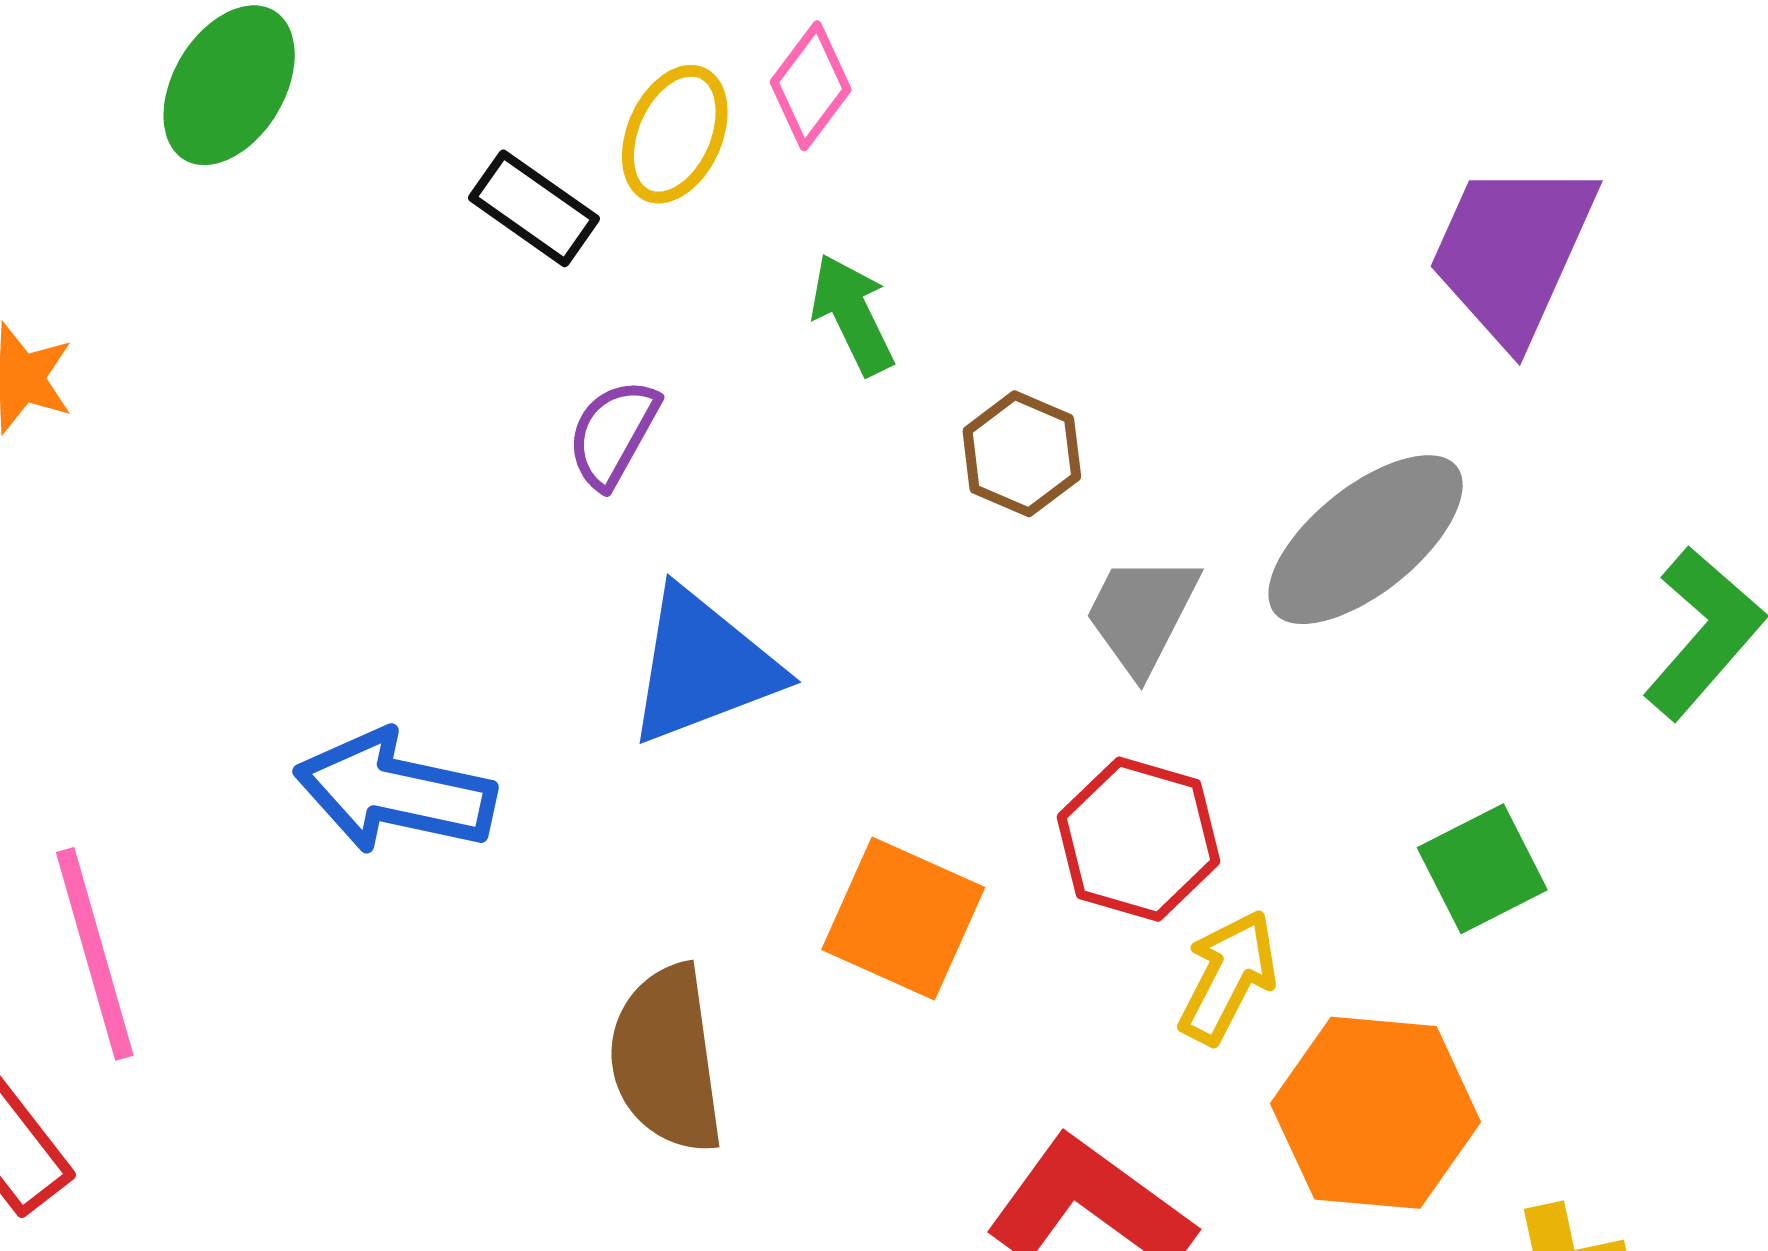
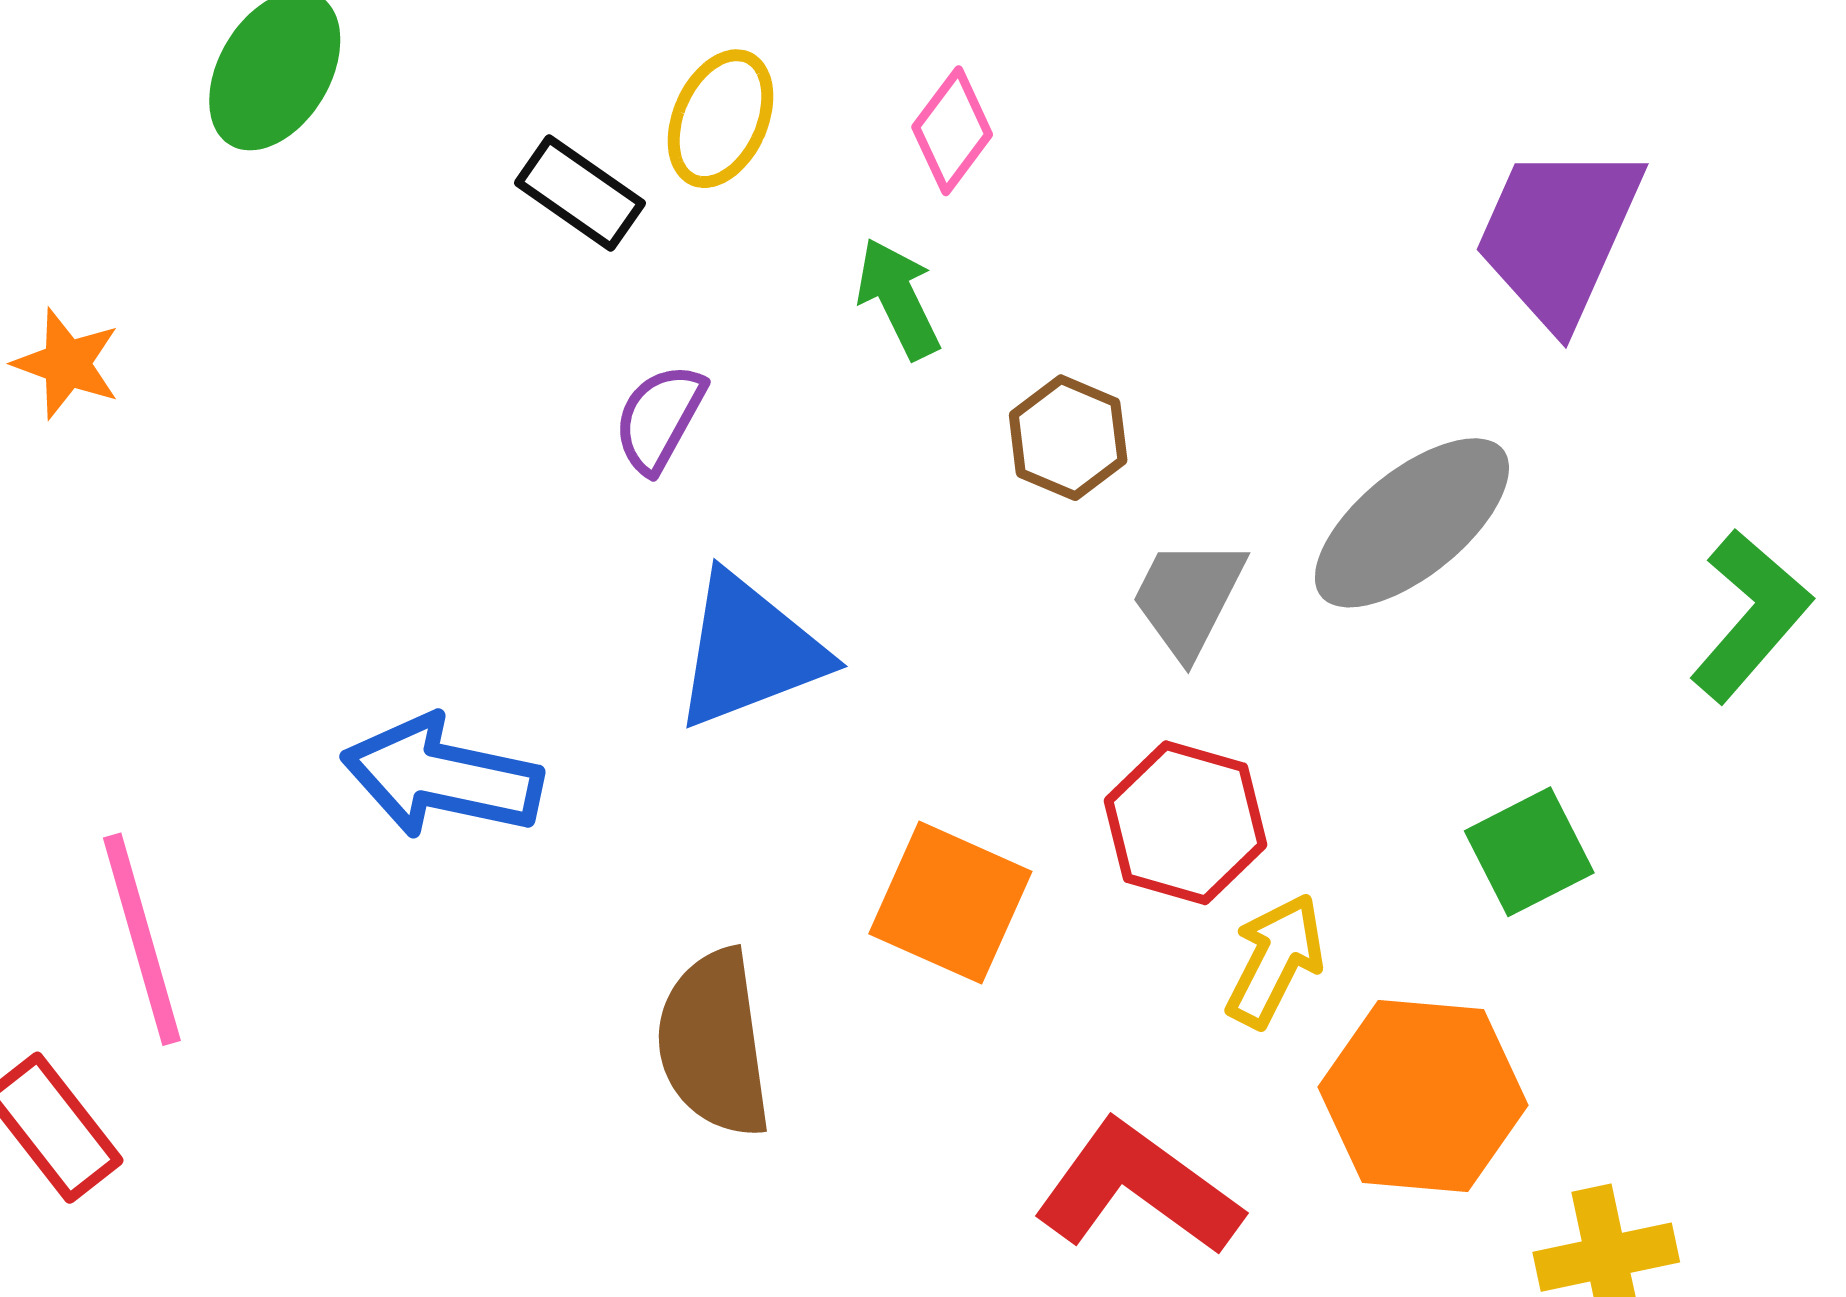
pink diamond: (811, 86) -> (952, 131), moved

